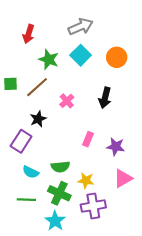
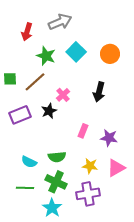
gray arrow: (81, 27) -> (60, 22), moved
black star: (38, 119) -> (49, 111), moved
purple rectangle: (21, 141) -> (20, 115), moved, turned 35
yellow star: (86, 181) -> (90, 166), moved

